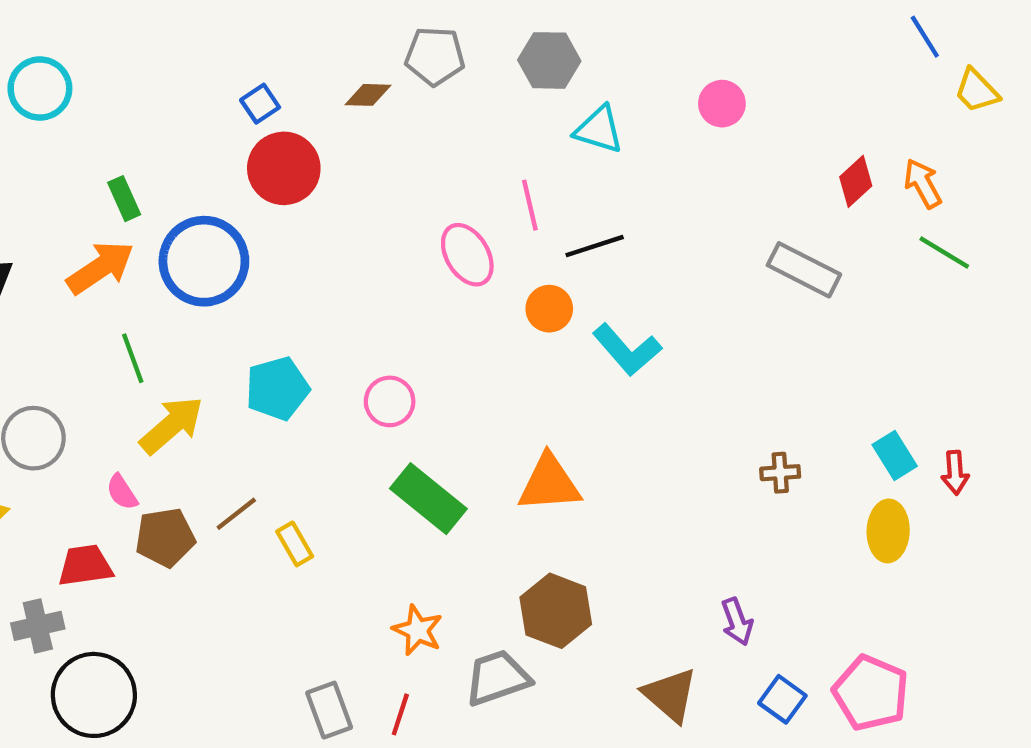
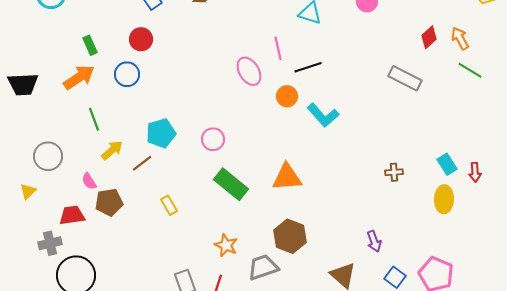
red circle: (284, 168) -> (141, 39), moved, size x0.7
blue circle: (204, 261) -> (127, 74), size x0.6
yellow arrow: (172, 425) -> (112, 150), size x0.7
brown line: (236, 514) -> (142, 163), moved

